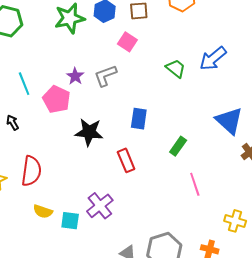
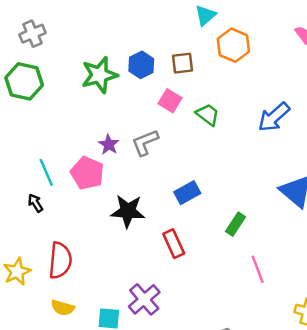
green trapezoid: (176, 68) -> (208, 115), moved
cyan line: (24, 84) -> (46, 172), moved
blue rectangle: (139, 119) -> (187, 193), turned 55
yellow semicircle: (43, 211) -> (63, 308), moved

